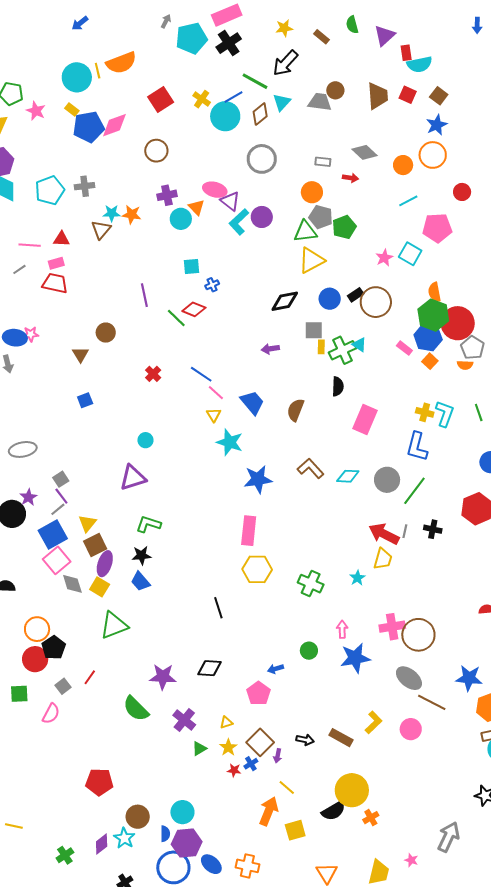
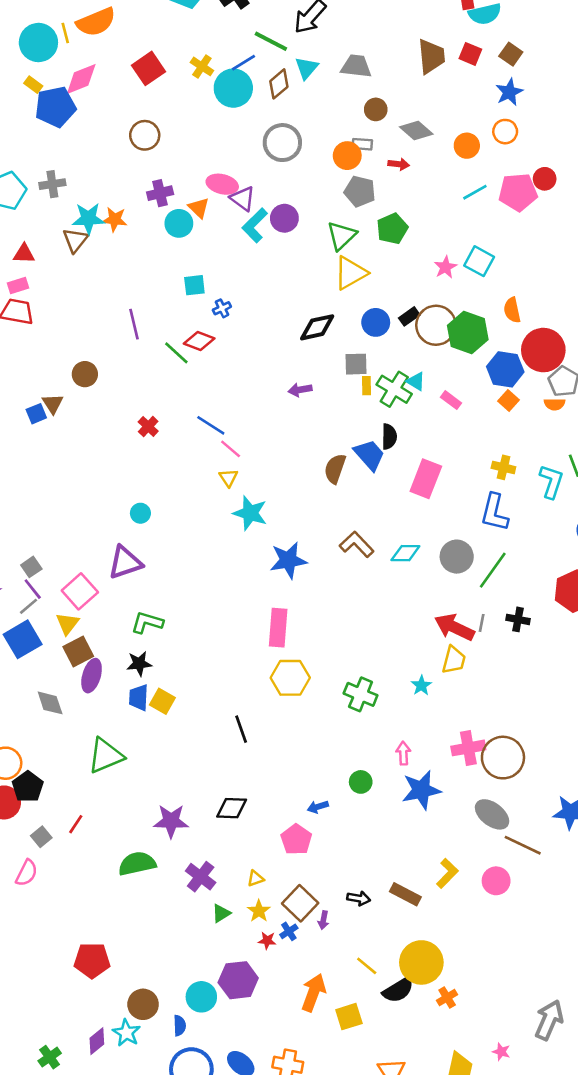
brown circle: (335, 90) -> (376, 109), moved
pink diamond: (114, 125) -> (81, 79), moved
orange circle: (433, 155) -> (505, 132), size x0.7
orange circle: (312, 192) -> (347, 156), moved
cyan star: (112, 213) -> (88, 218), size x1.4
gray pentagon: (321, 217) -> (360, 191), moved
pink pentagon: (437, 228) -> (518, 192), moved
green triangle: (305, 231) -> (342, 236), turned -35
green hexagon: (433, 315) -> (468, 332), moved
pink rectangle: (404, 348) -> (451, 400), moved
green cross: (342, 350) -> (394, 389), turned -32
blue square: (85, 400) -> (36, 414), moved
blue trapezoid: (252, 402) -> (369, 455), moved
cyan L-shape: (445, 414) -> (551, 482), moved
pink square: (57, 560) -> (80, 591), moved
blue trapezoid: (140, 581) -> (139, 698), turned 45
yellow square: (100, 587) -> (162, 701), moved
green semicircle: (136, 709) -> (137, 864), turned 124
yellow line: (287, 787) -> (367, 966), moved
purple hexagon: (187, 843) -> (238, 980), moved

